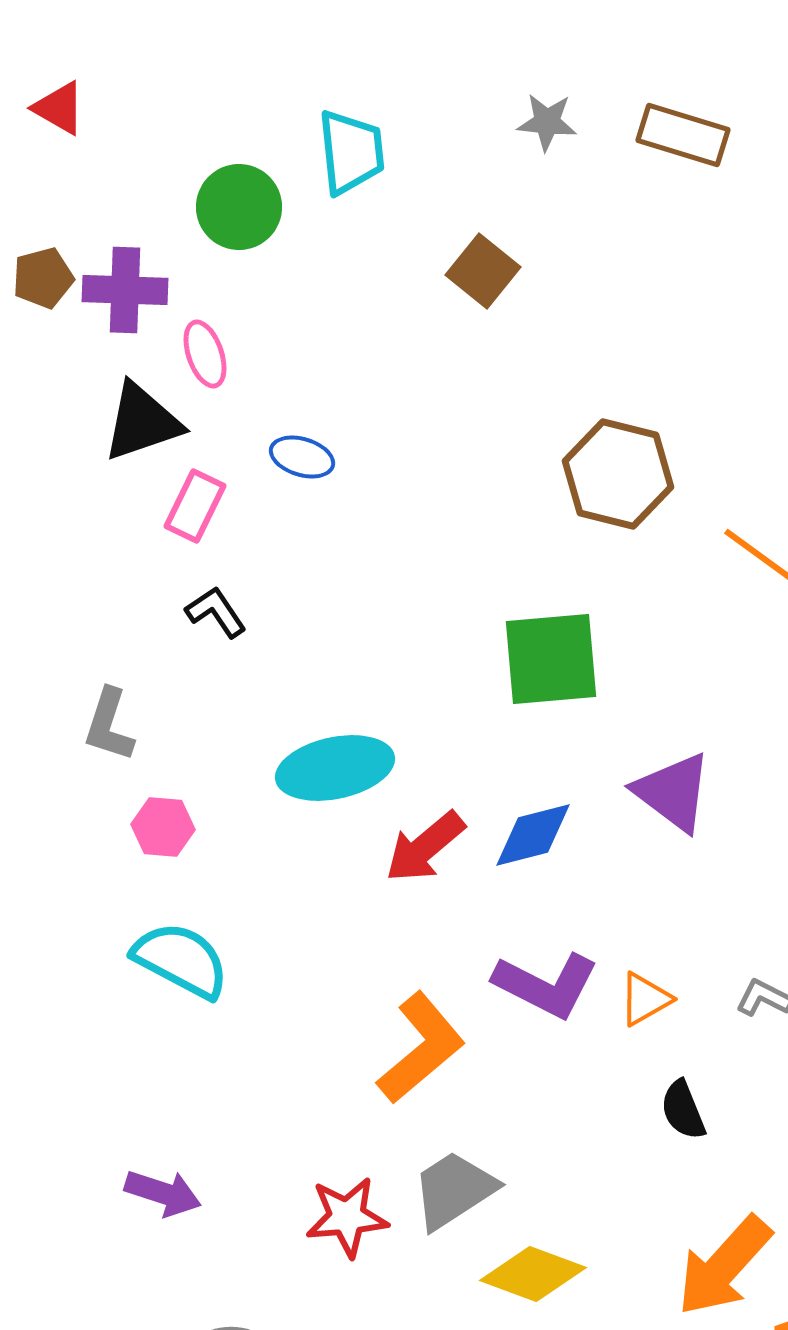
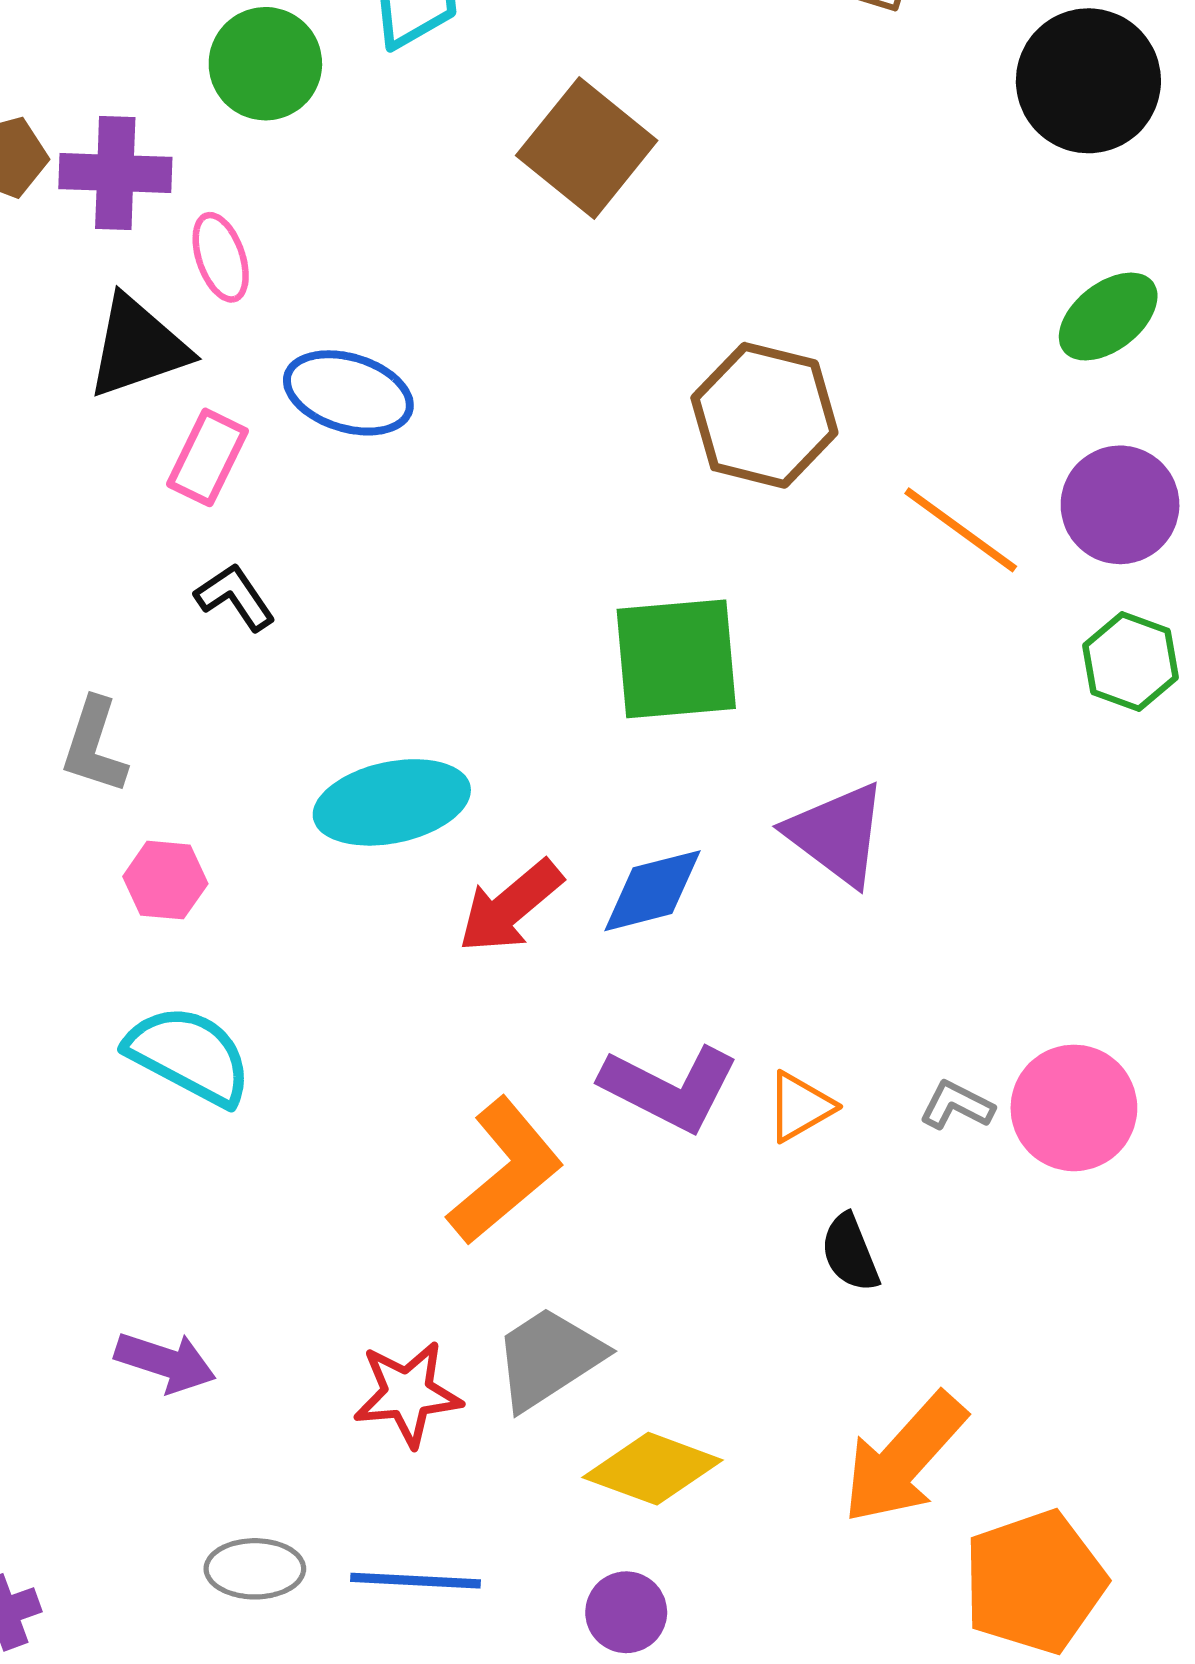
brown square: (483, 271) -> (587, 148), size x1.4
blue ellipse: (302, 457) -> (348, 393), size x1.5

